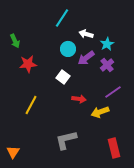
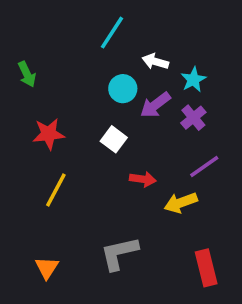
red star: (28, 64) -> (49, 134), moved
orange triangle: (13, 152) -> (47, 268), moved

